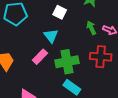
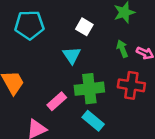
pink rectangle: (40, 57) -> (57, 101), moved

